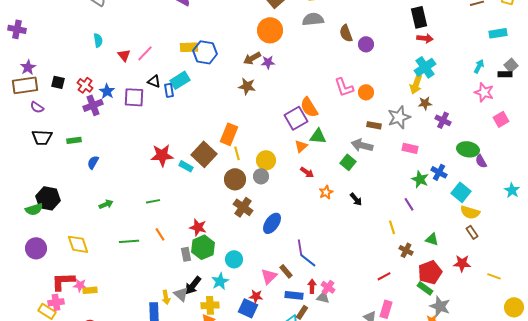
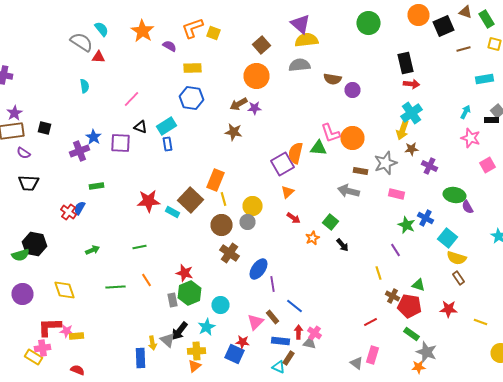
brown semicircle: (346, 33) -> (332, 79), turned -60
yellow rectangle: (189, 47) -> (192, 68), moved
red triangle: (124, 55) -> (98, 57), moved, turned -48
red cross: (85, 85) -> (68, 212), moved
blue rectangle: (169, 90) -> (168, 144), moved
orange circle: (366, 92) -> (352, 138), size x1.5
orange semicircle: (309, 107) -> (296, 153), turned 45
green triangle: (318, 136) -> (318, 148), moved
green rectangle: (74, 140) -> (96, 186), moved
green square: (348, 162) -> (330, 222), moved
purple line: (300, 247) -> (272, 284), moved
red pentagon: (430, 272) -> (410, 306), moved, turned 30

